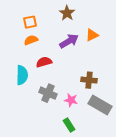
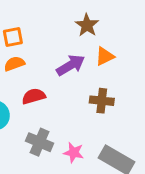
brown star: (67, 13) -> (87, 25), moved
brown cross: (89, 80) -> (102, 101), moved

